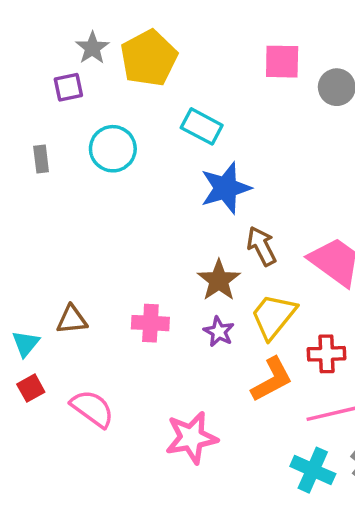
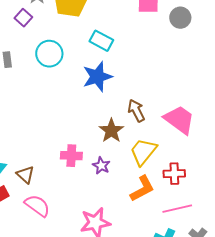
purple square: (68, 87) -> (23, 18), turned -36
blue star: (226, 188) -> (97, 77), moved
brown triangle: (72, 320) -> (25, 175), moved, turned 48
purple star: (219, 332) -> (101, 166), moved

